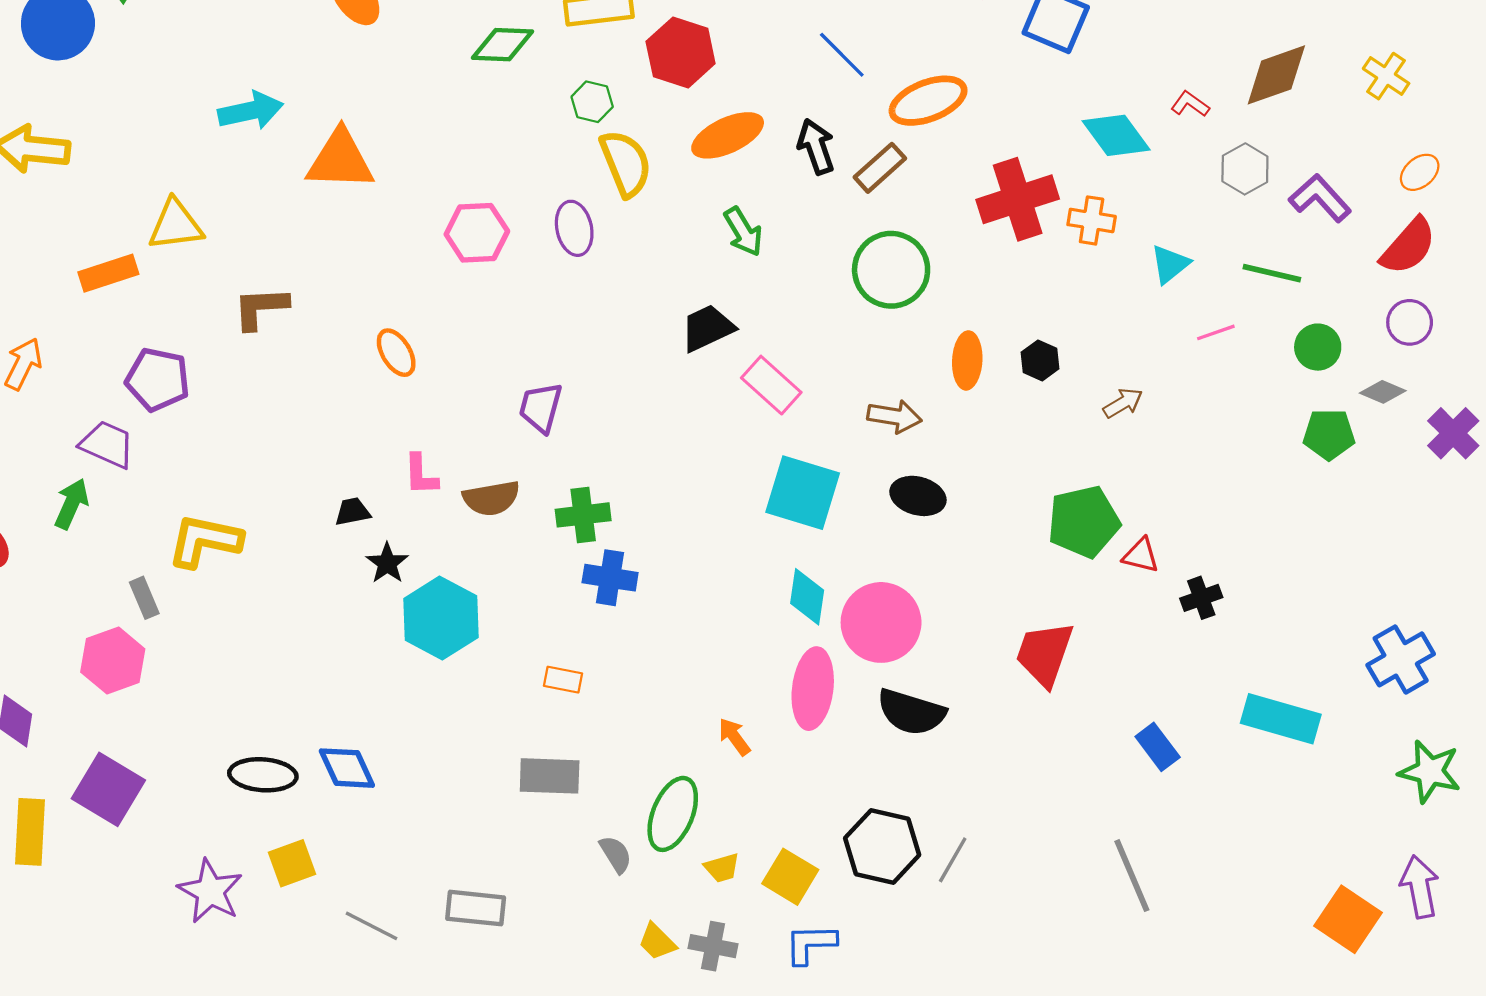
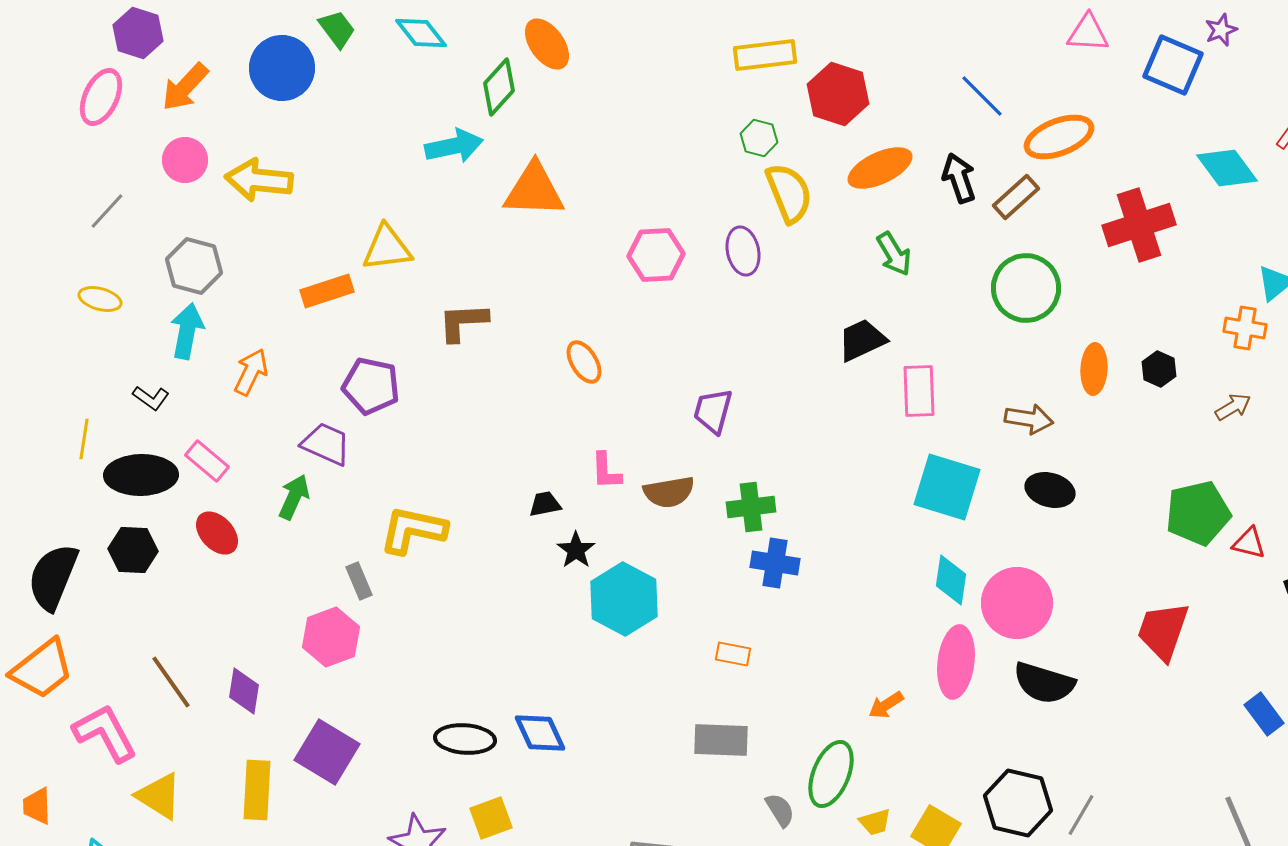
green diamond: (503, 45) -> (499, 87), moved, turned -50
orange cross: (1092, 220) -> (1245, 328), moved
pink rectangle: (771, 385) -> (919, 391), turned 46
orange arrow: (734, 737) -> (886, 705), turned -87

